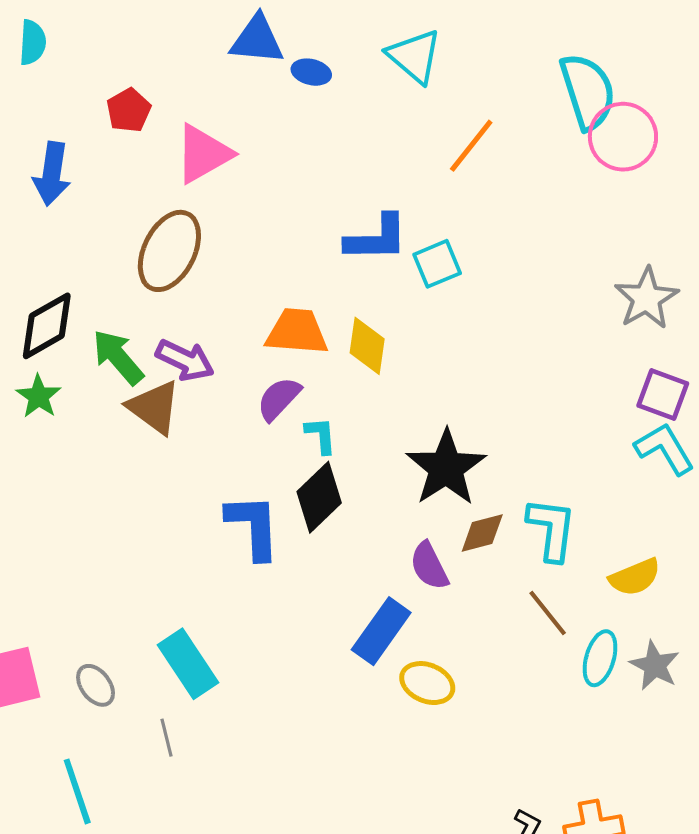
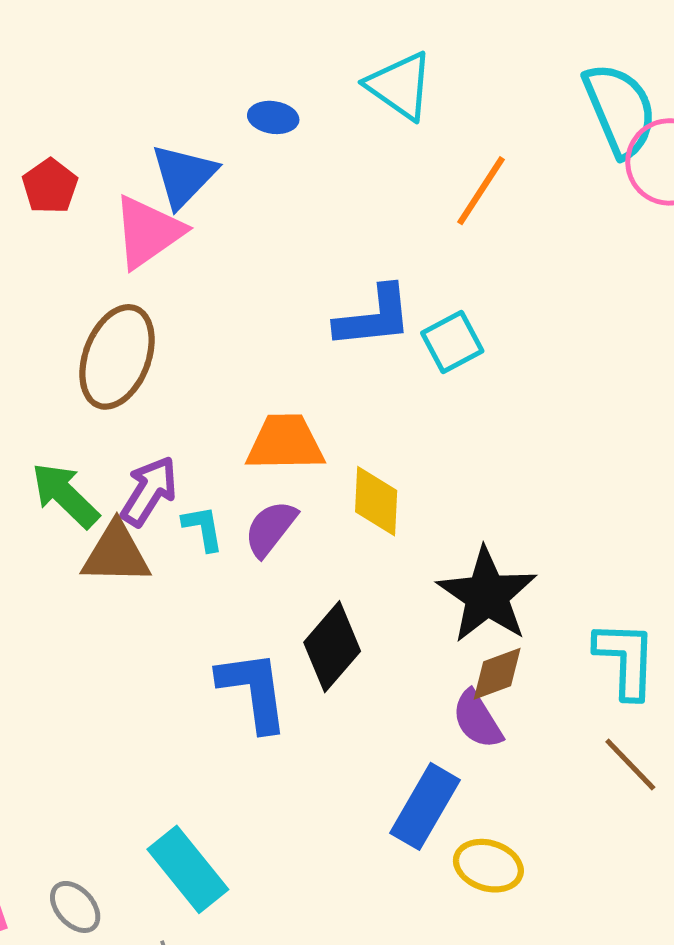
blue triangle: (257, 40) -> (184, 176), moved, turned -46
yellow diamond: (367, 346) -> (376, 501), moved
purple arrow: (185, 360) -> (149, 491), turned -78
brown triangle: (154, 407) -> (116, 554), turned -30
cyan L-shape: (321, 435) -> (203, 528), moved
brown diamond: (482, 533) -> (497, 674), moved

